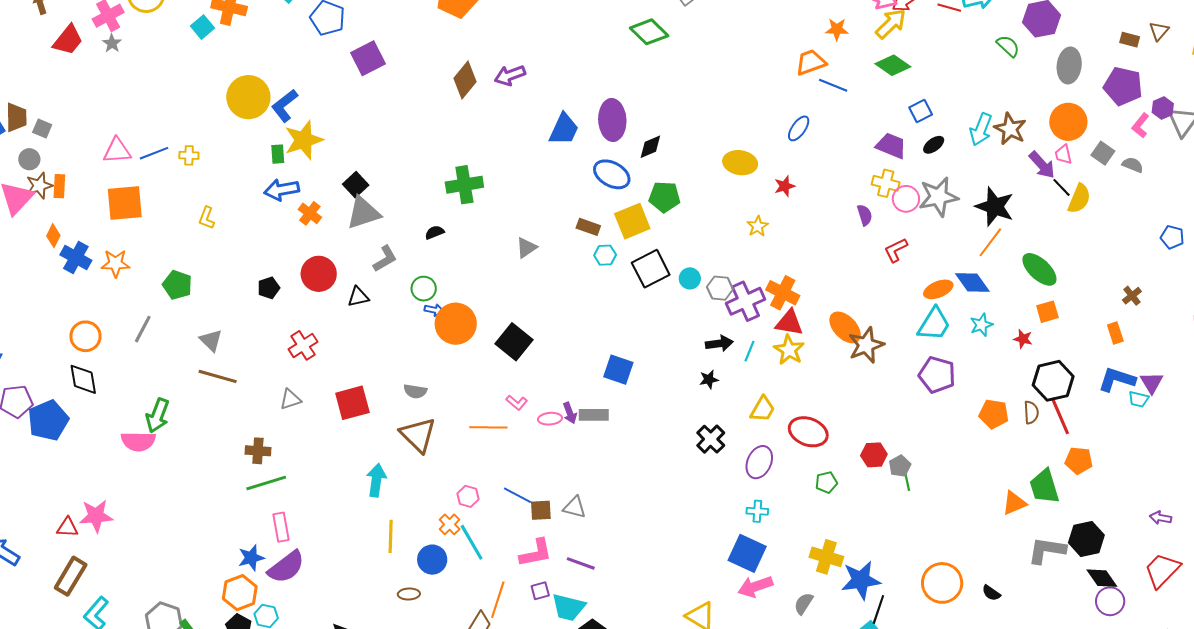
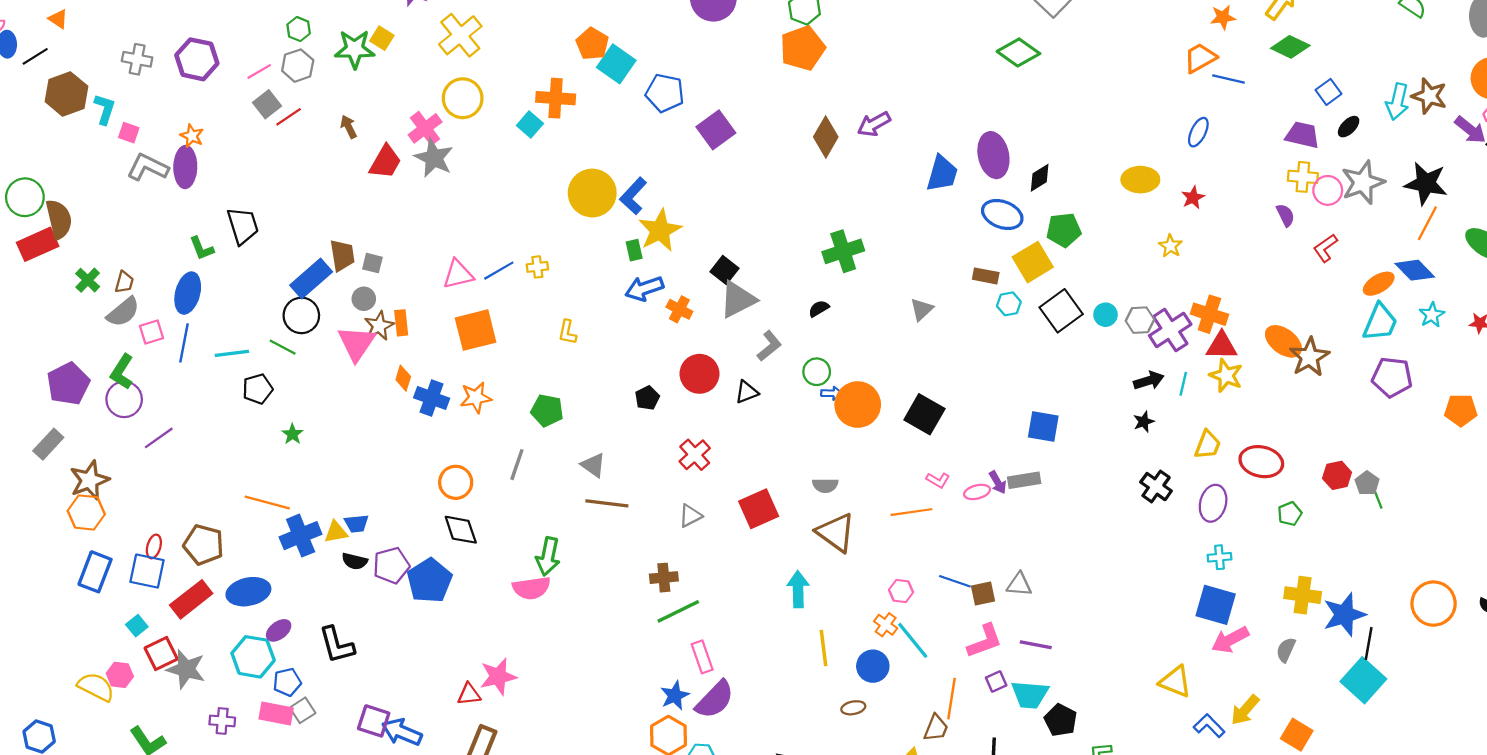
gray star: (112, 43) -> (434, 158), size x1.8

